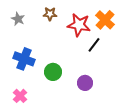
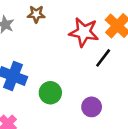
brown star: (50, 14) -> (36, 14), moved

